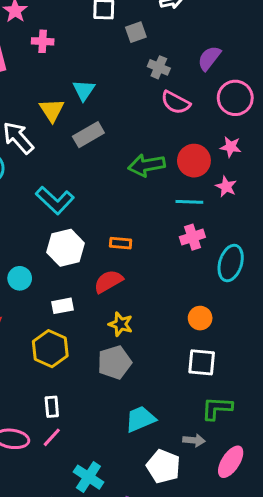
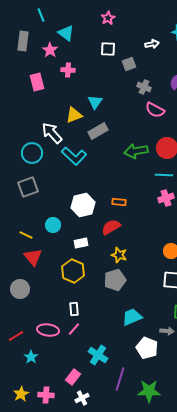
yellow triangle: (52, 110) -> (74, 115), turned 42
cyan L-shape: (55, 200) -> (74, 156), moved

